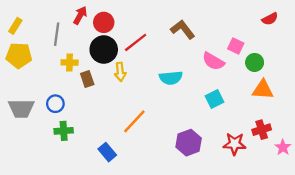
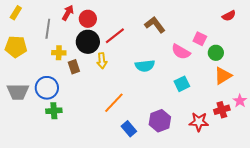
yellow rectangle: (15, 26) -> (16, 13), moved
orange triangle: (263, 90) -> (223, 76), turned -36
blue circle: (55, 104) -> (47, 88), size x1.5
pink star: (283, 147) -> (240, 101), moved
blue rectangle: (107, 152) -> (129, 129), moved

